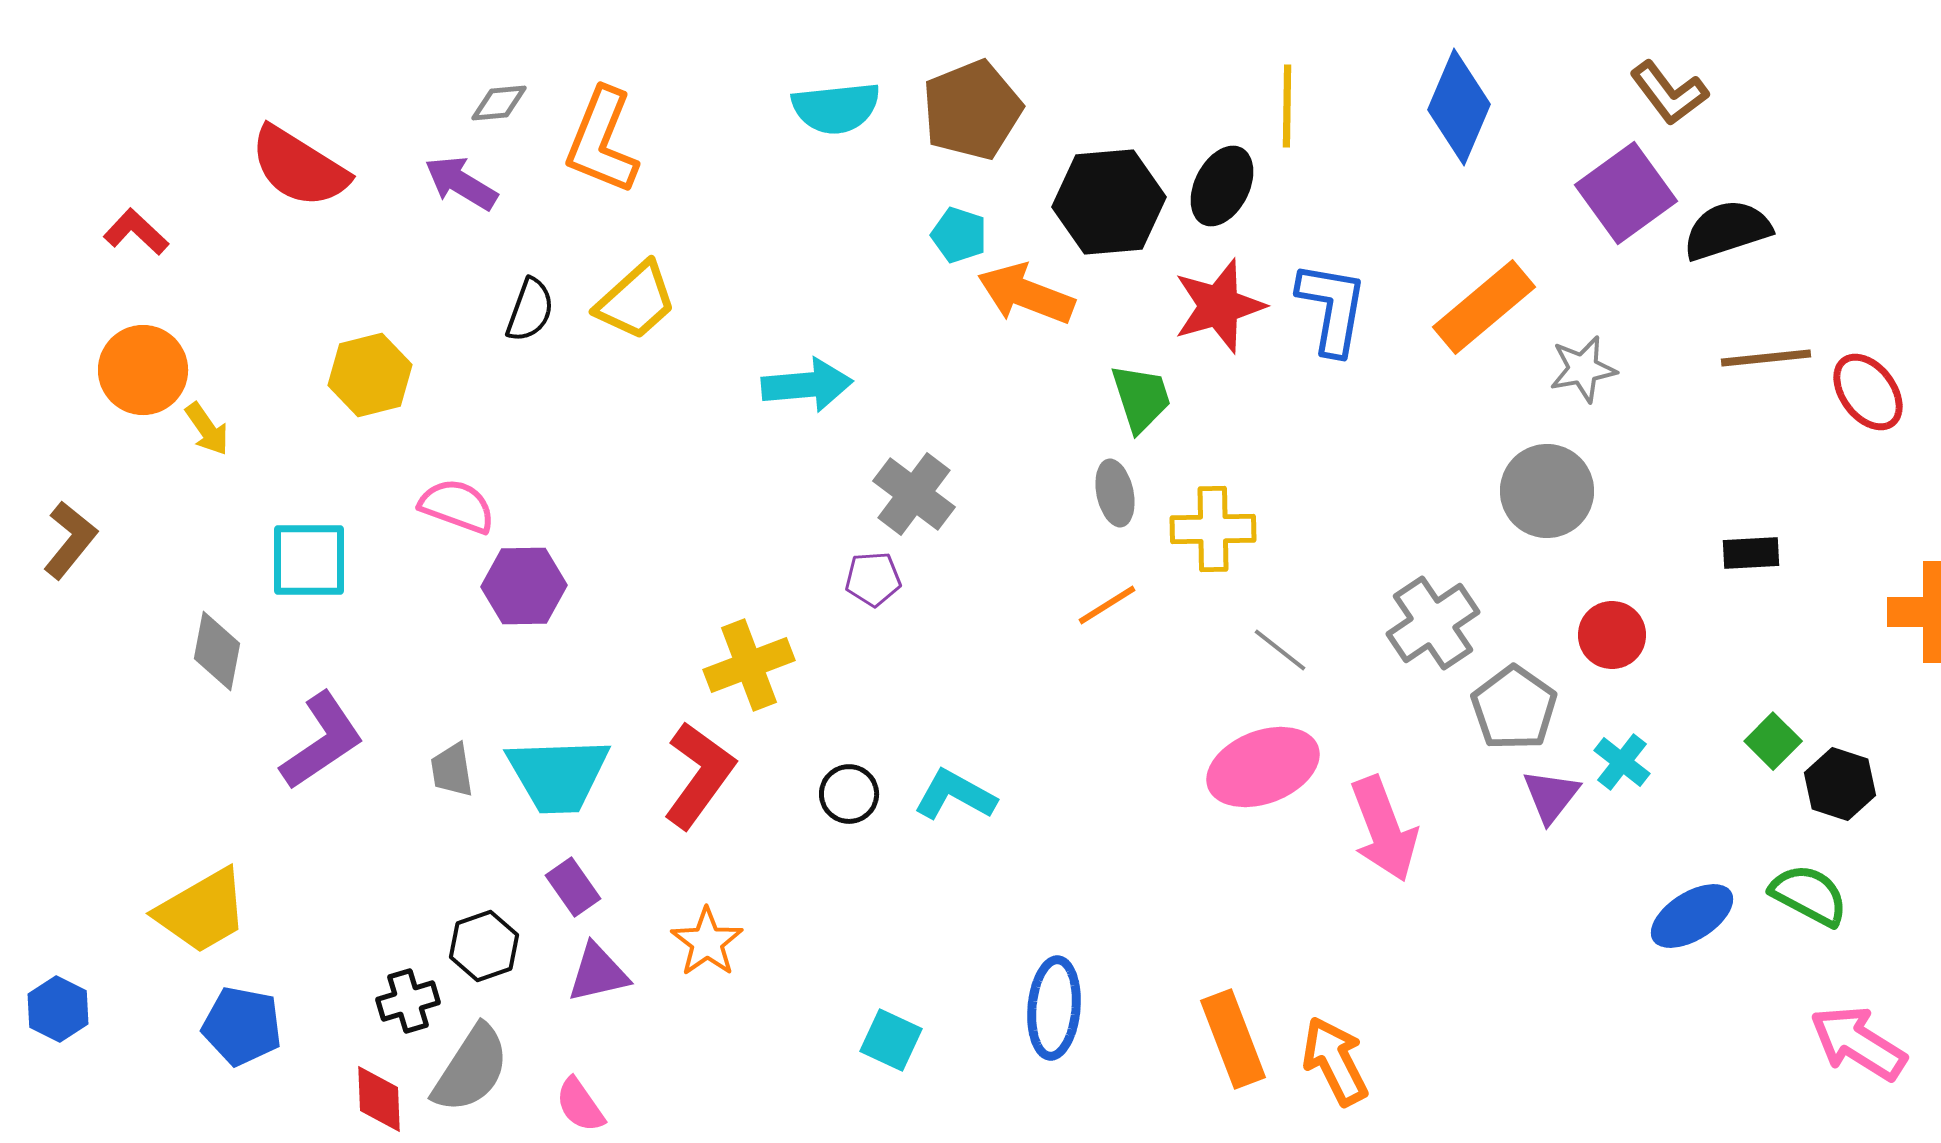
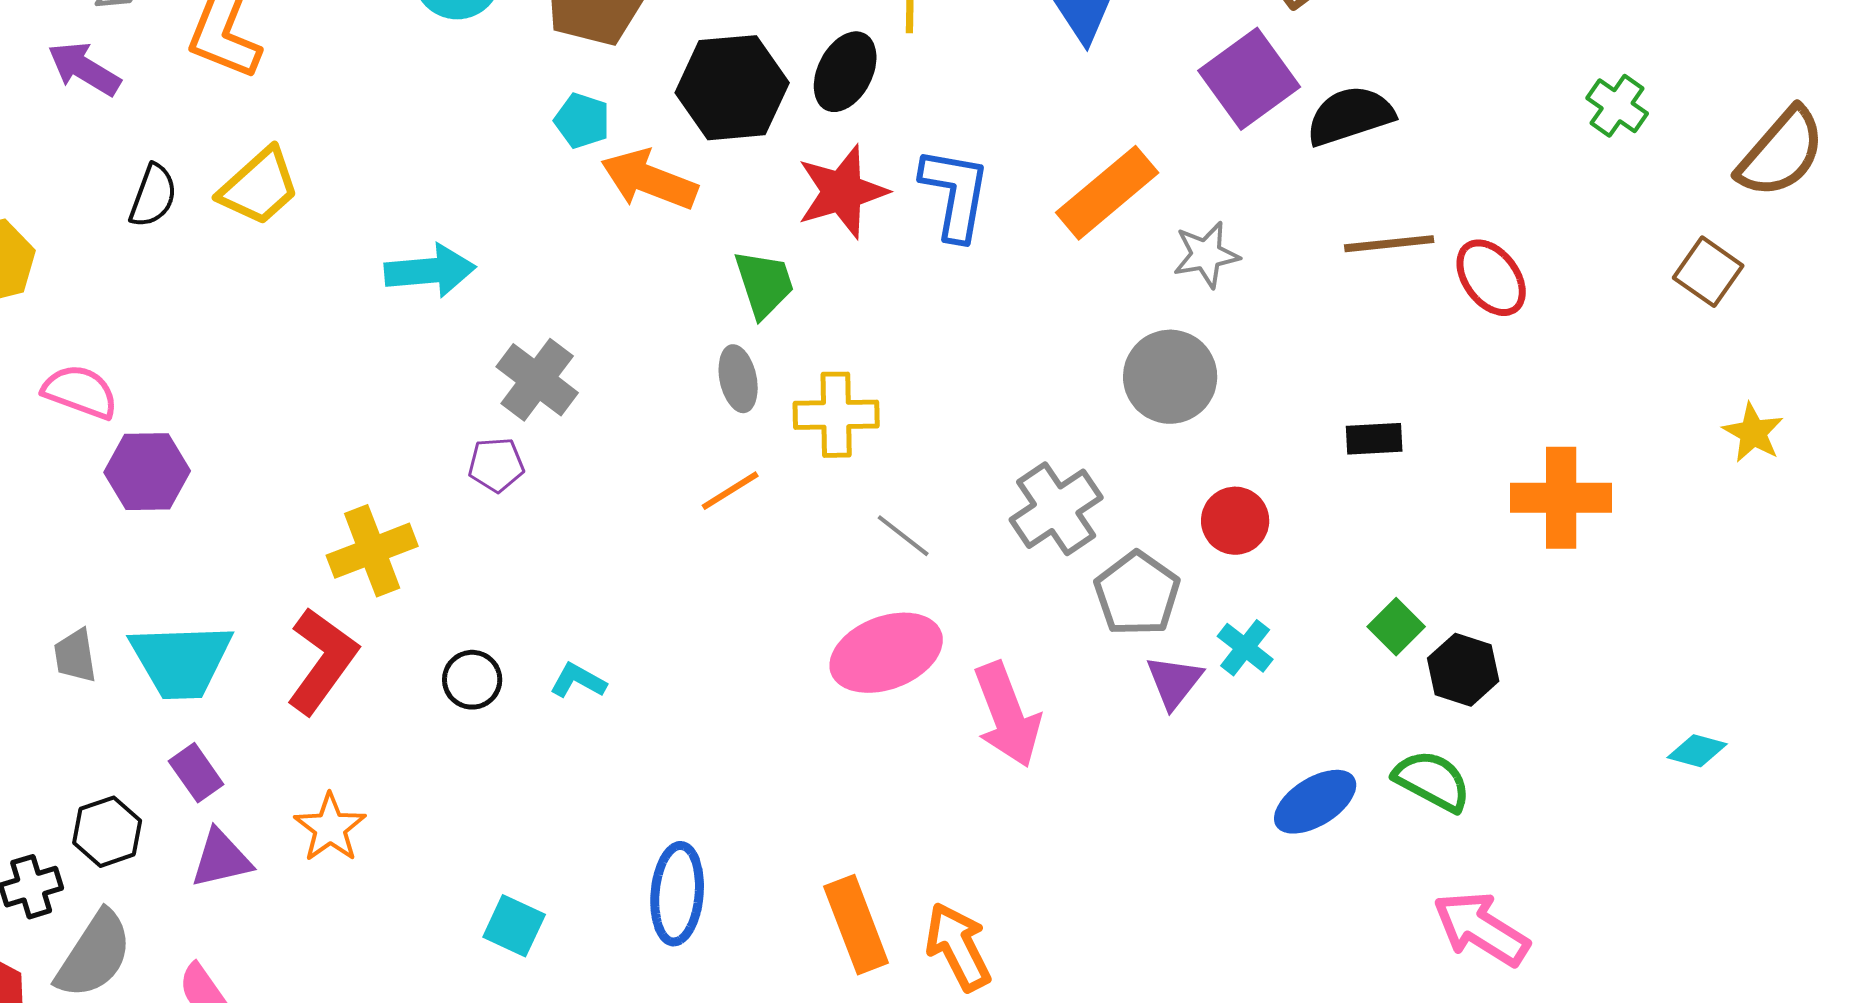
cyan L-shape: (955, 795) -> (578, 681), size x0.7

